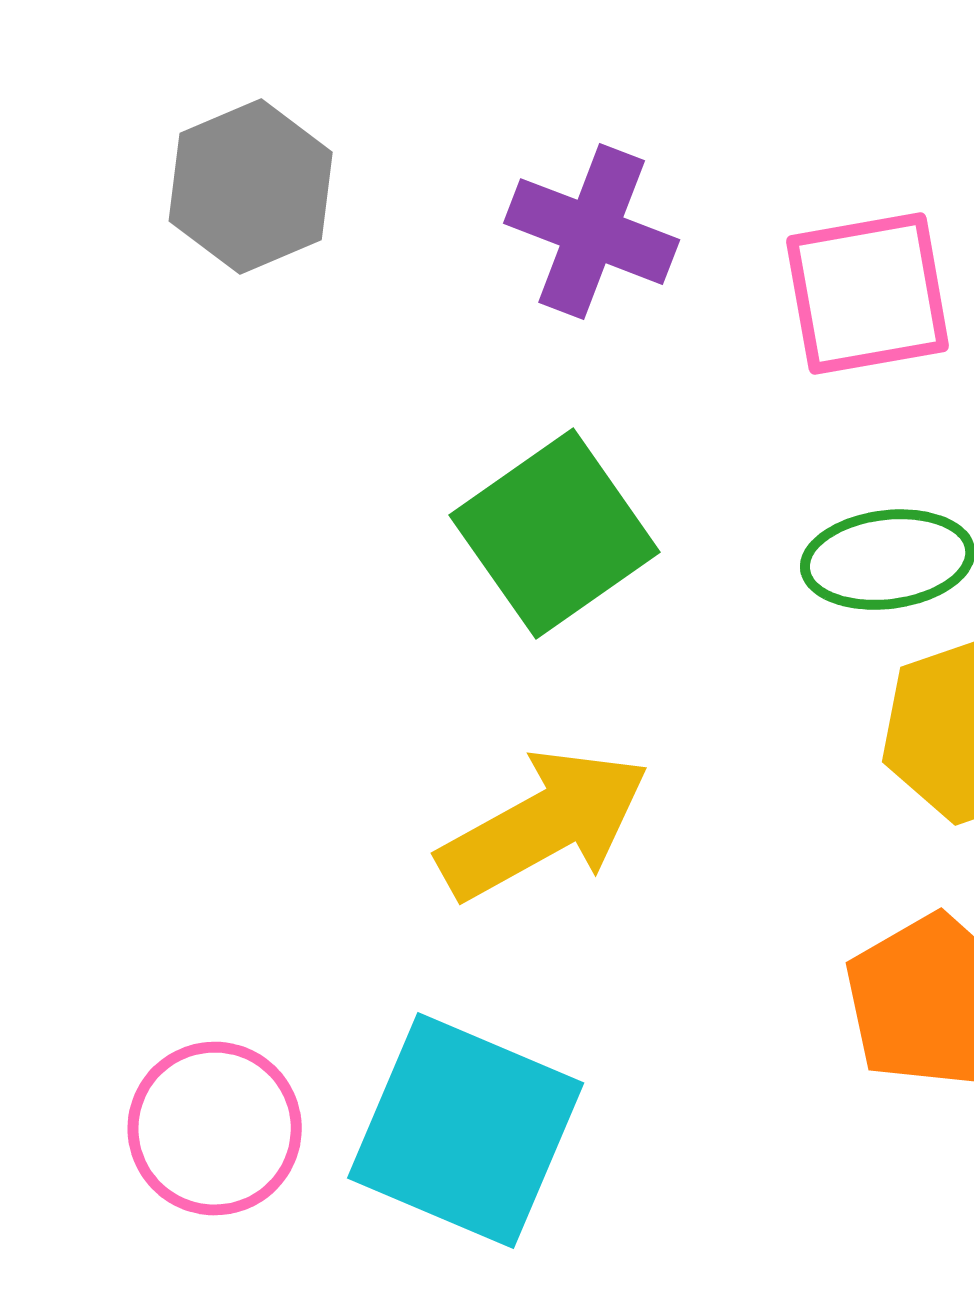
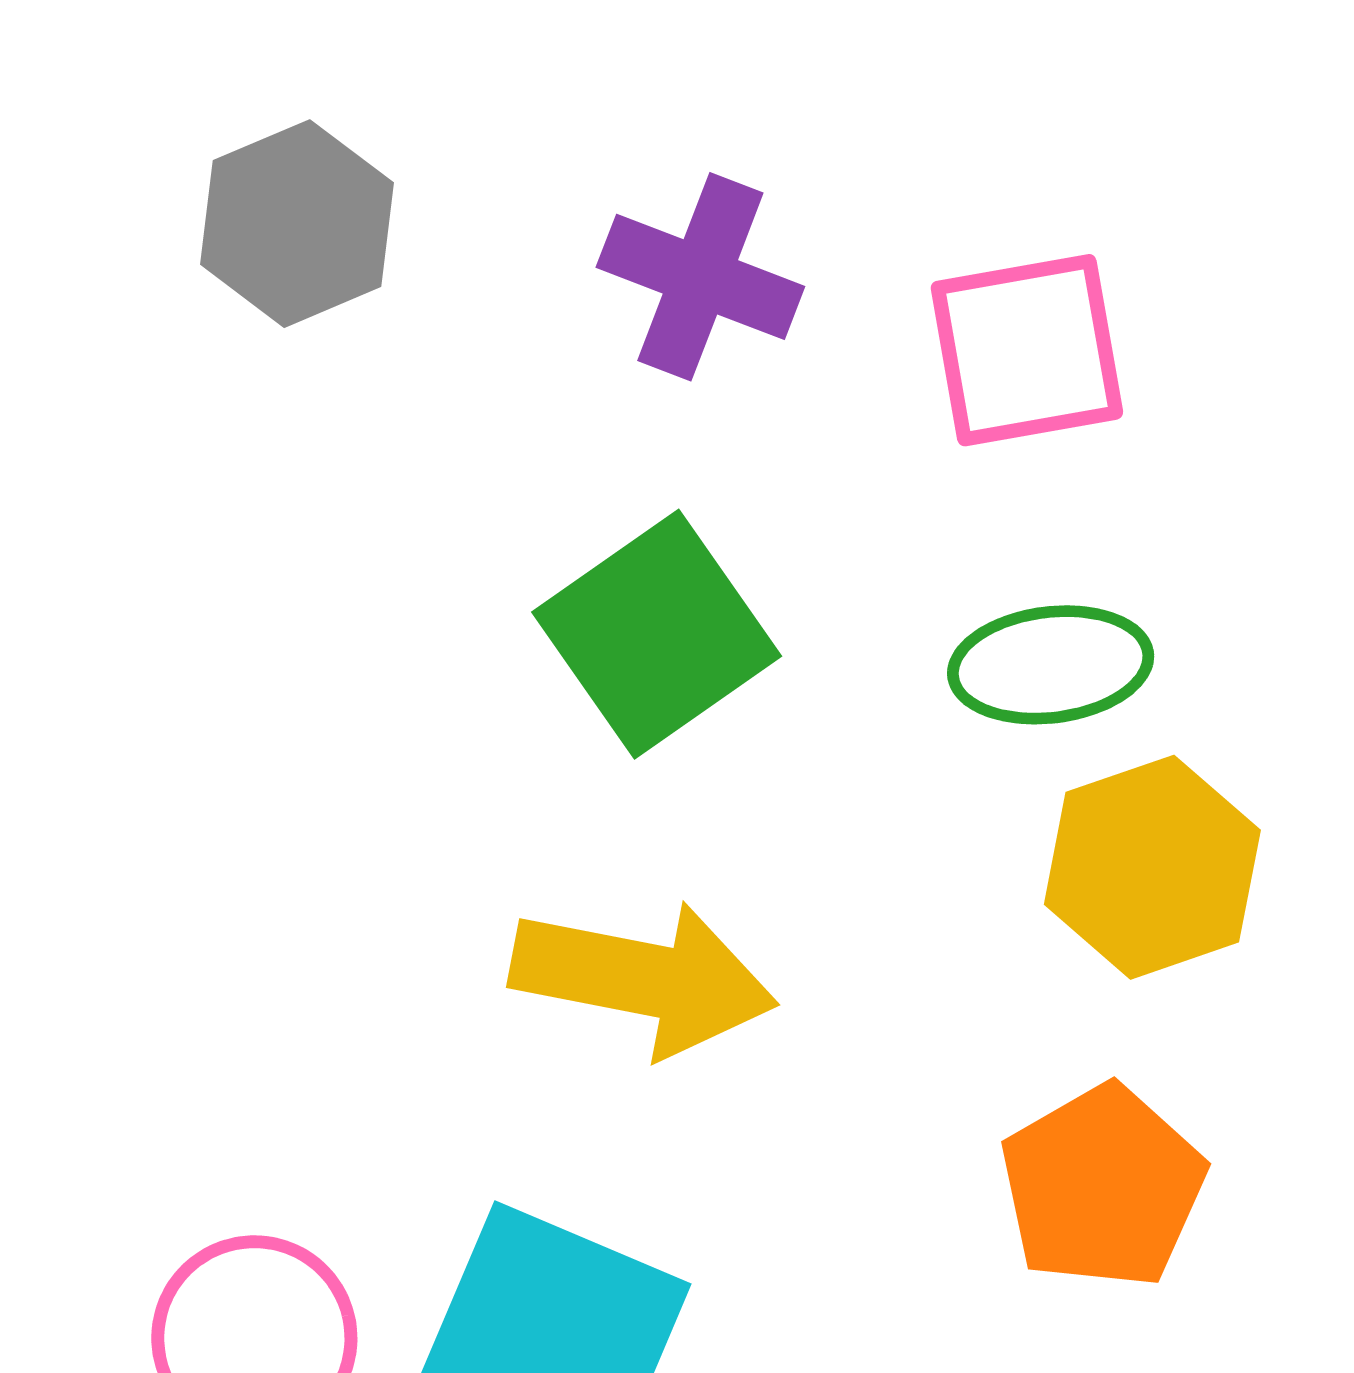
yellow arrow: (544, 825) -> (644, 978), turned 40

